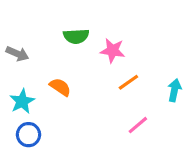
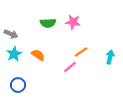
pink star: (113, 51) -> (73, 22), moved
cyan star: (22, 101) -> (14, 54), moved
pink line: (138, 125) -> (70, 67), moved

